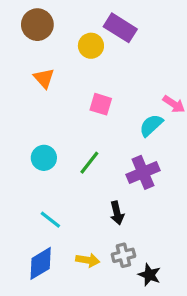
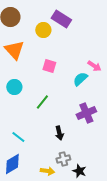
orange triangle: (44, 78) -> (14, 50), size x1.5
cyan circle: (44, 158) -> (14, 87), moved
purple cross: (143, 172) -> (86, 113), moved
yellow arrow: (88, 260) -> (47, 171), moved

